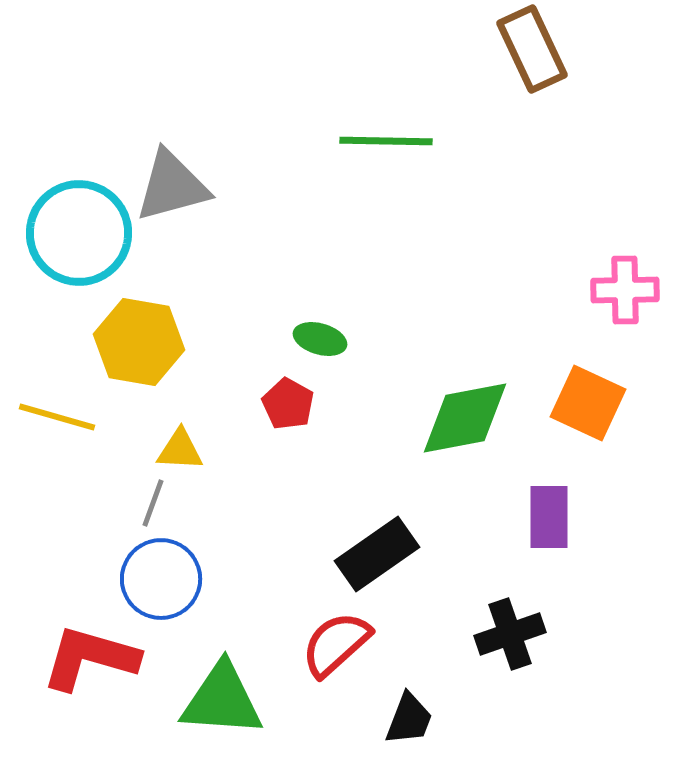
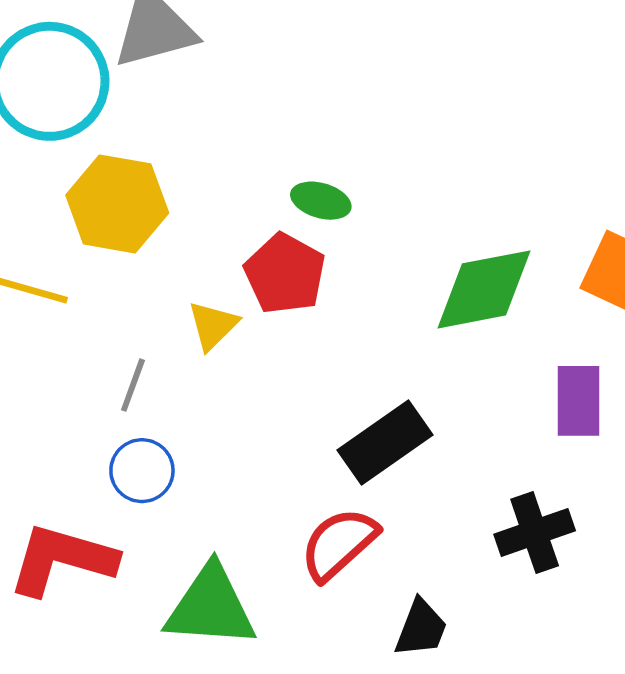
red pentagon: (288, 404) -> (285, 274), size x1.4
yellow triangle: (180, 450) -> (213, 325), moved, turned -48
blue circle: (161, 579) -> (142, 471), size x0.7

